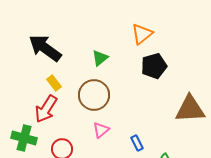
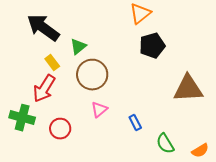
green triangle: (100, 58) -> (78, 47), moved

